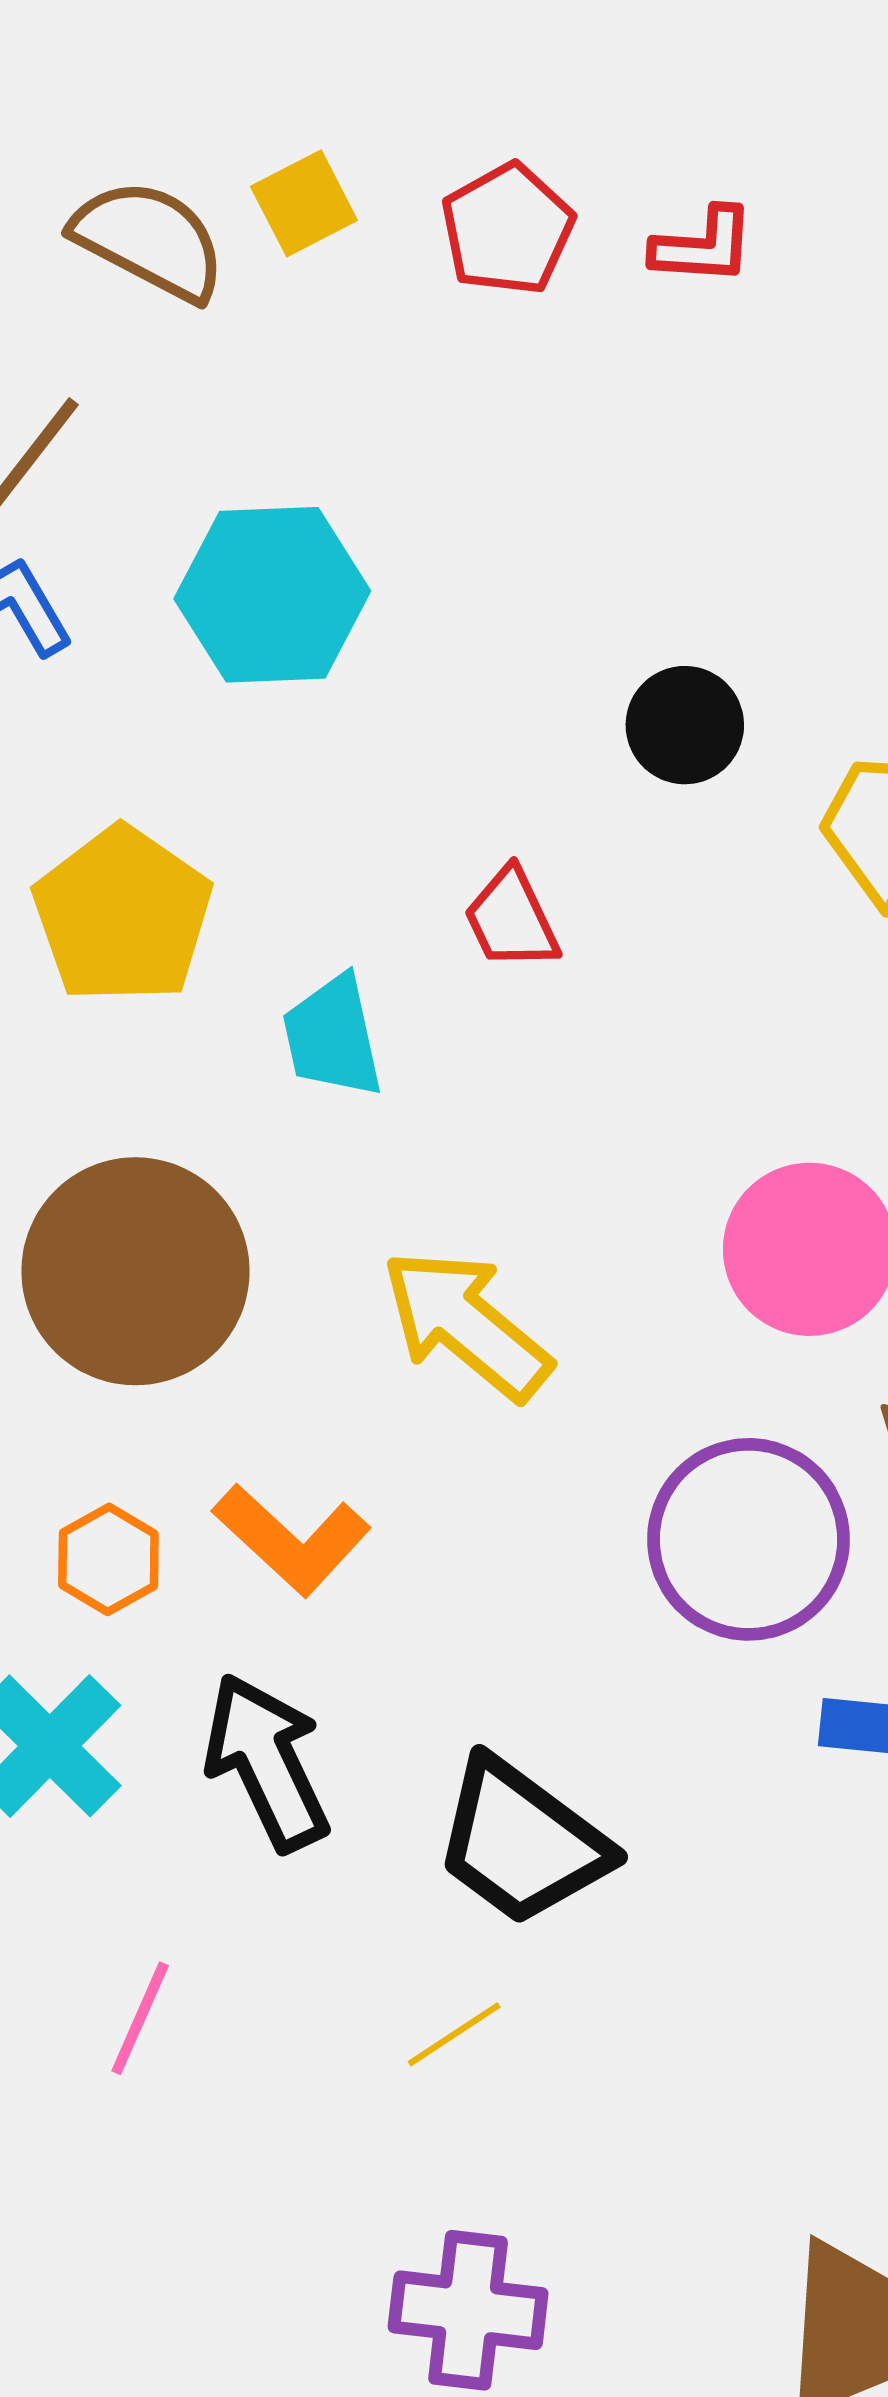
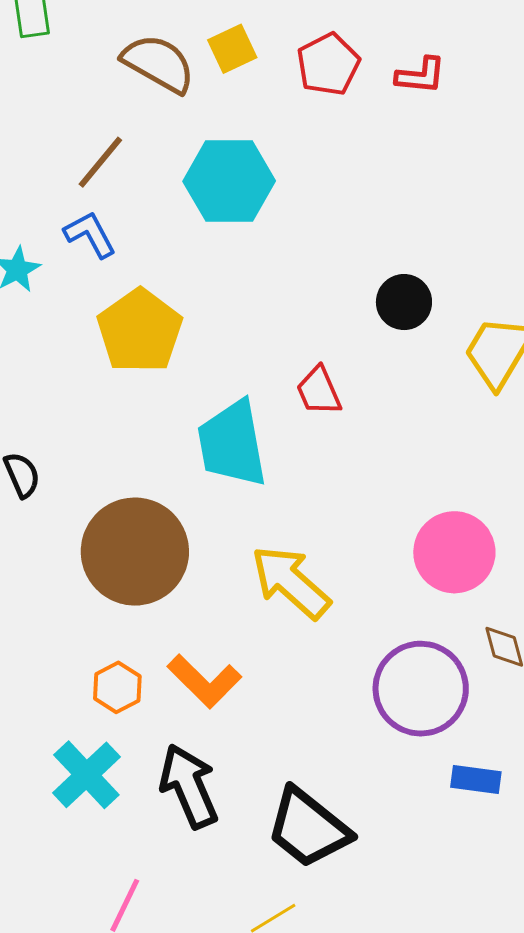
cyan hexagon: (272, 595) -> (229, 181), moved
yellow pentagon: (123, 915) -> (140, 331), moved
cyan trapezoid: (333, 1037) -> (232, 444), size x1.5

